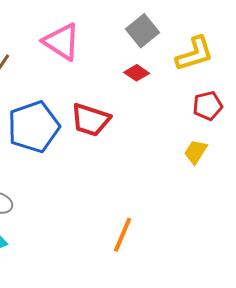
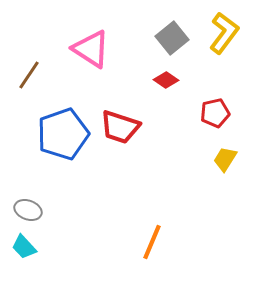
yellow L-shape: (195, 54) -> (224, 33), moved, turned -36
red pentagon: (208, 106) -> (215, 113), moved

